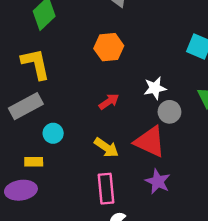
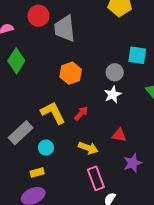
yellow L-shape: (36, 64) -> (53, 113), moved
gray circle: (169, 112) -> (115, 72), moved
red triangle: (150, 142) -> (119, 135), size x0.6
purple star: (158, 181) -> (133, 163), turned -30

